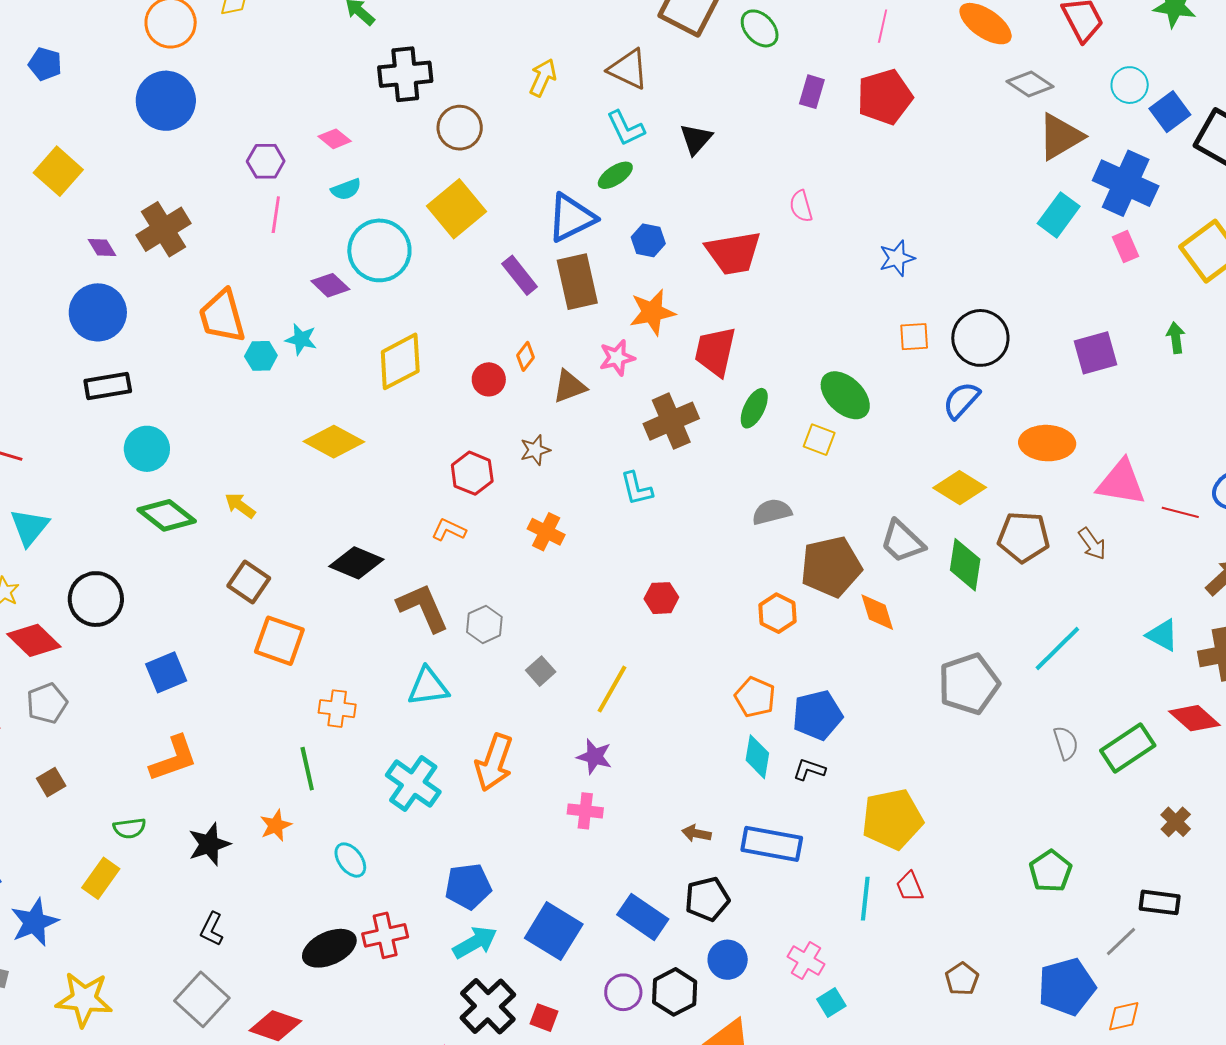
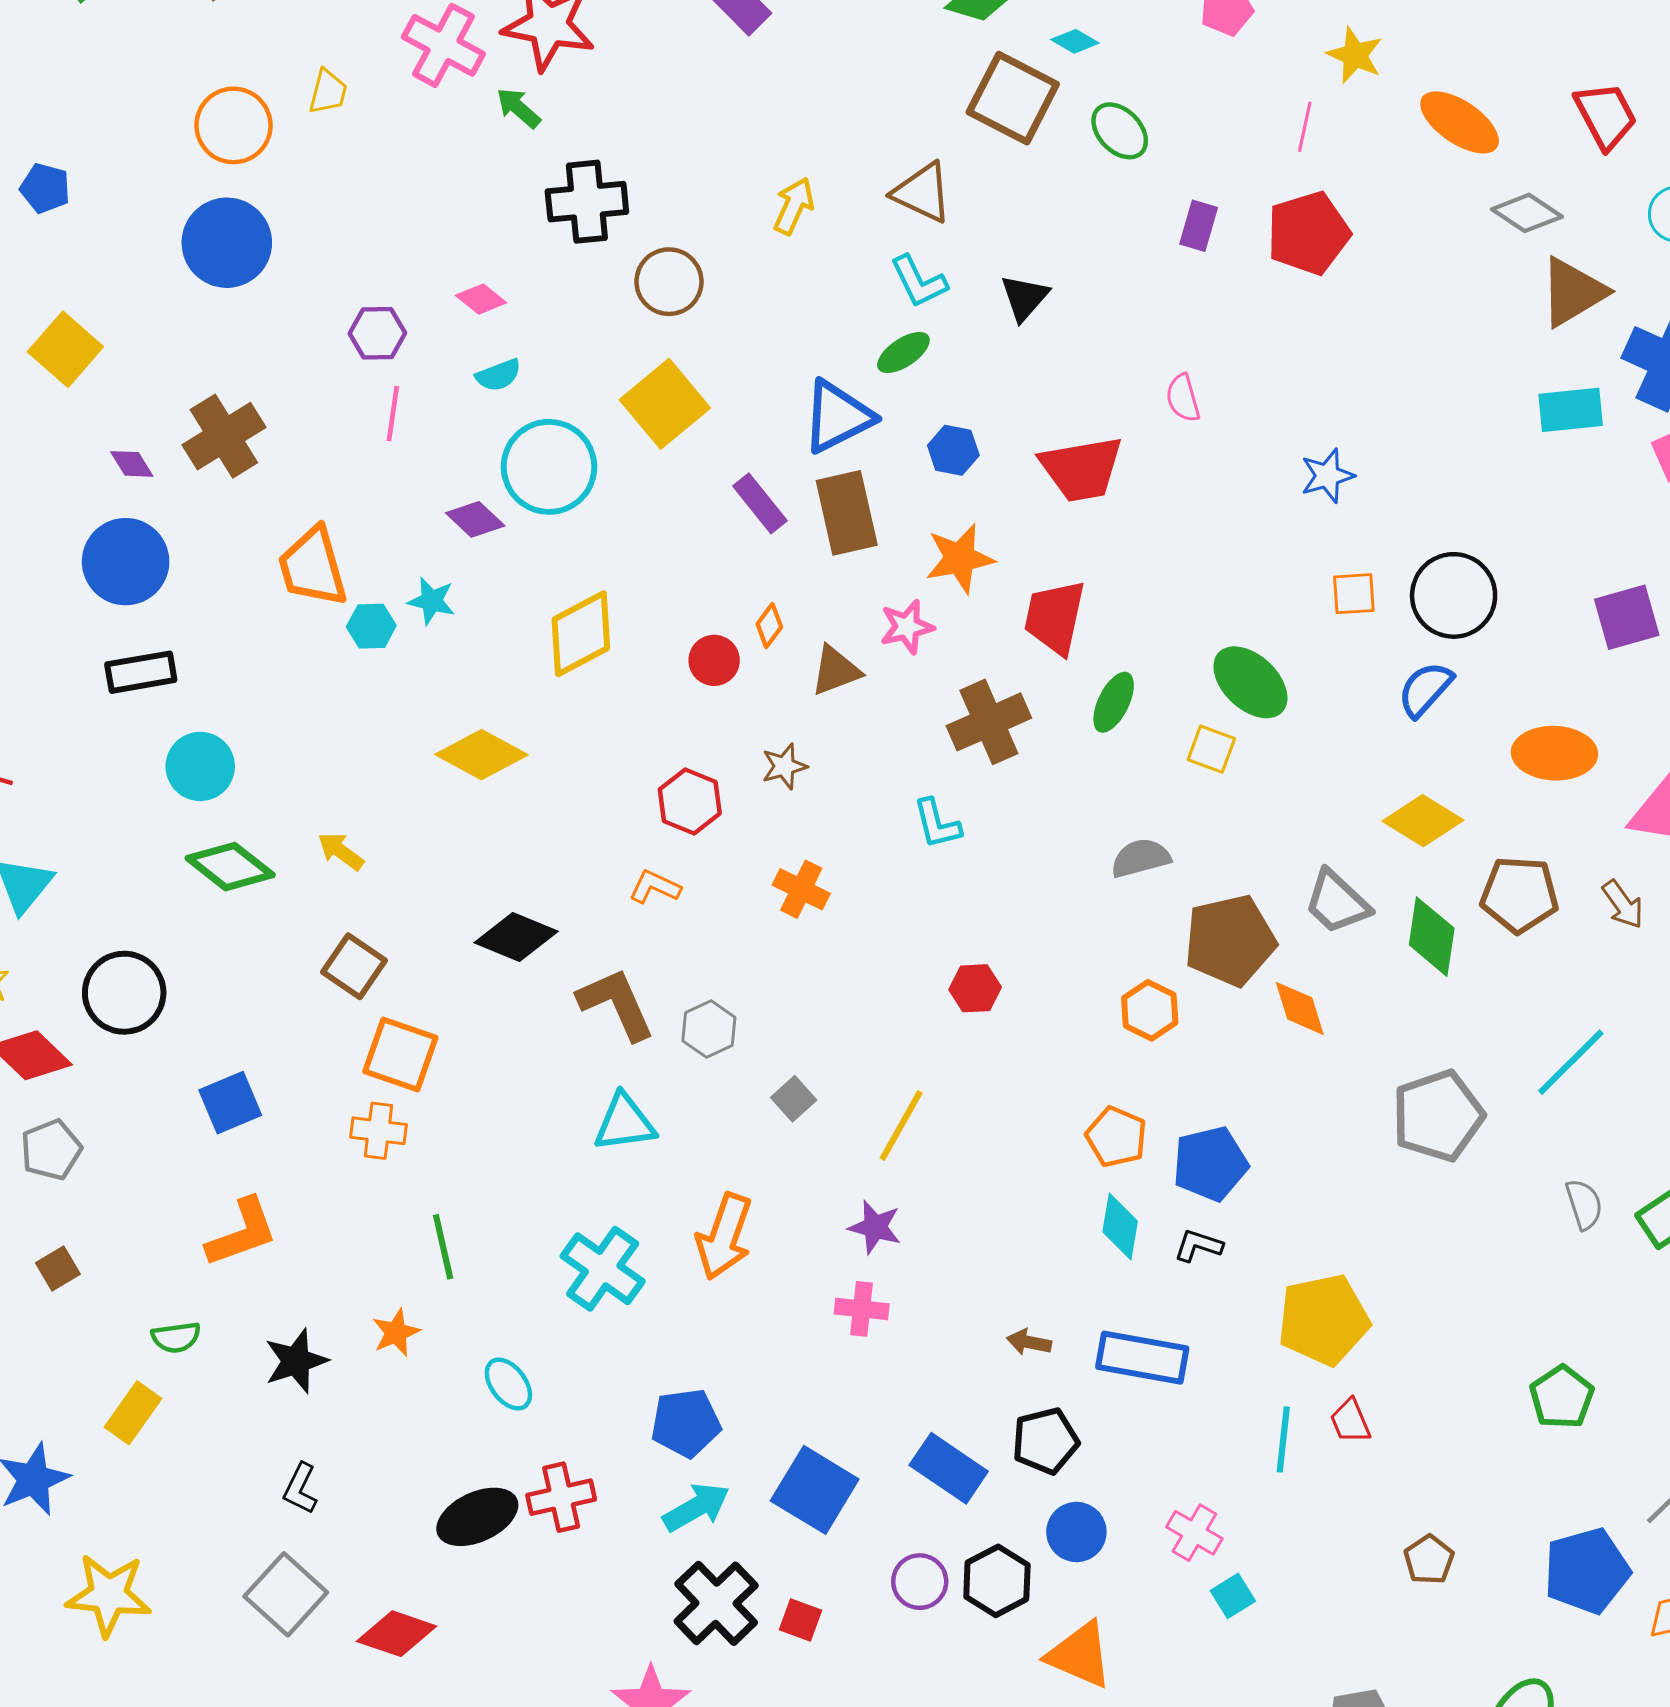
cyan rectangle: (1059, 215) -> (1571, 410), turned 48
orange cross: (337, 709) -> (379, 1131), moved

